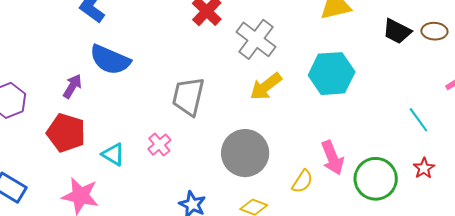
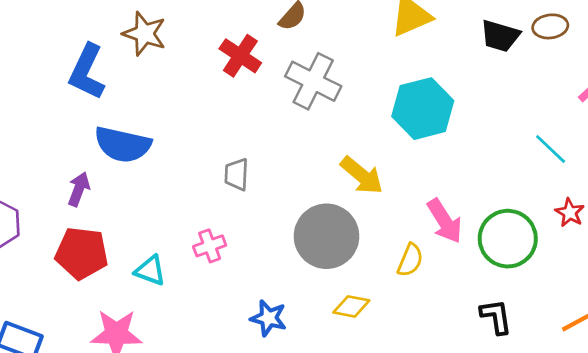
yellow arrow: (266, 86) -> (362, 175), moved, turned -92
gray trapezoid: (188, 96) -> (236, 174), size x0.6
pink cross: (159, 145) -> (210, 246), turned 30

